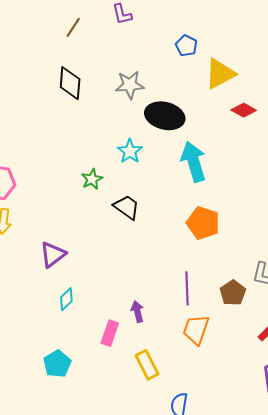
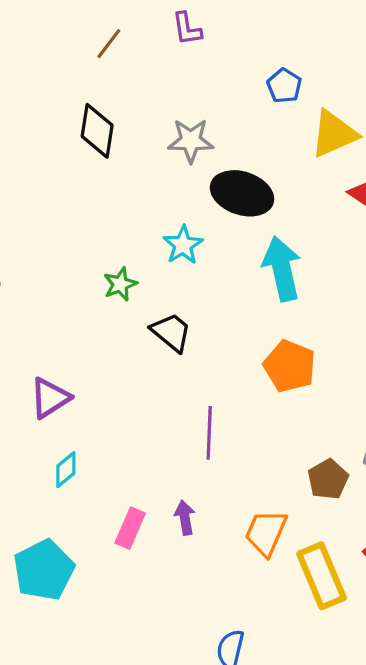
purple line: (187, 288) -> (209, 433), moved
purple arrow: (137, 312) -> (185, 518), moved
cyan pentagon: (57, 364) -> (44, 570), size x1.4
yellow rectangle: (147, 365) -> (322, 576), moved, size x1.4

